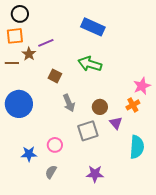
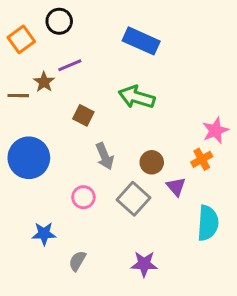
black circle: (20, 14) -> (59, 21), moved
orange square: (15, 36) -> (21, 39), moved, turned -30
gray square: (88, 131) -> (134, 199), turned -30
pink circle: (55, 145) -> (83, 197), moved

